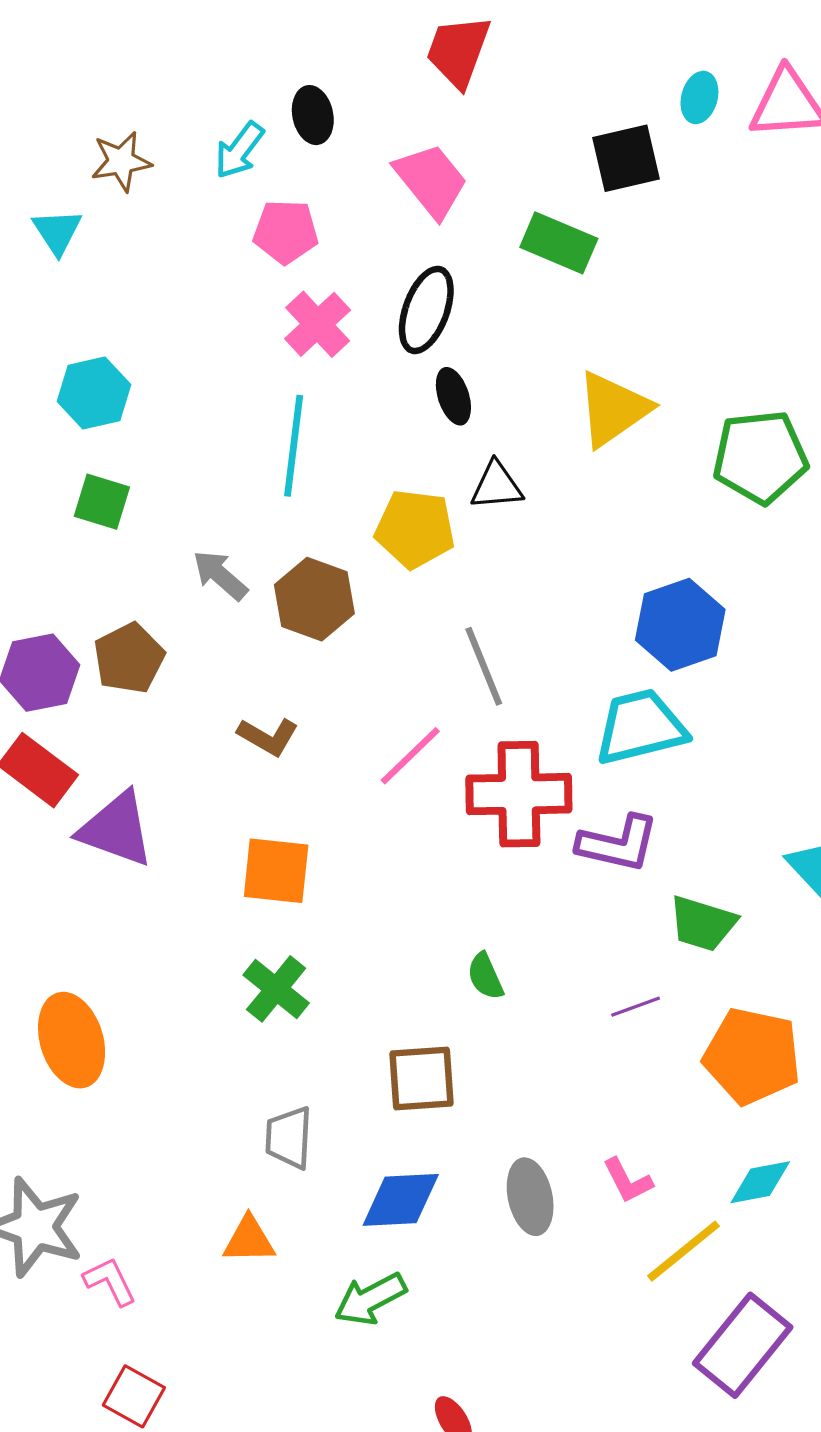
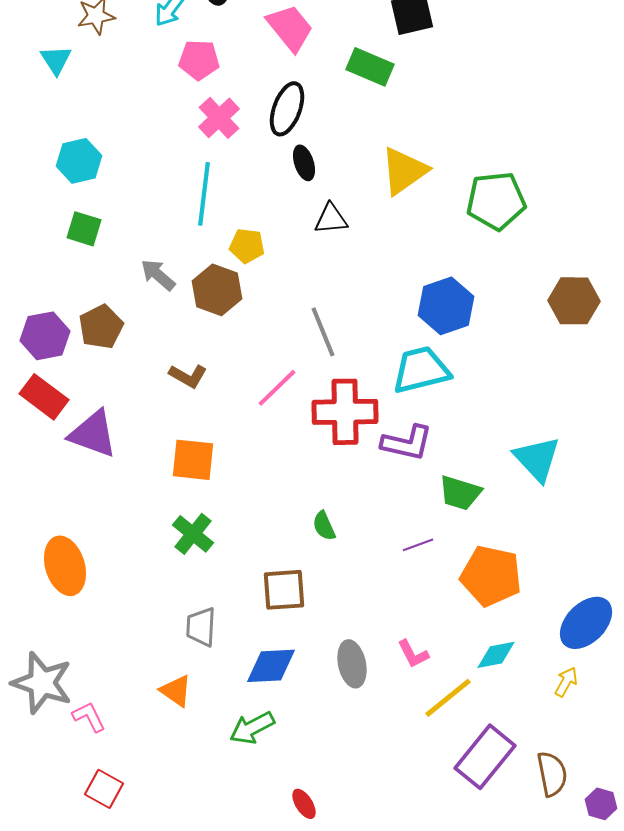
yellow pentagon: (415, 529) -> (247, 246), moved, size x0.7
orange triangle: (249, 1240) -> (176, 691), turned 36

